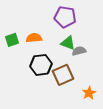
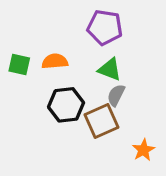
green square: (12, 40) -> (19, 65), turned 32
gray semicircle: (79, 51) -> (116, 95), moved, turned -48

